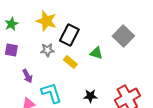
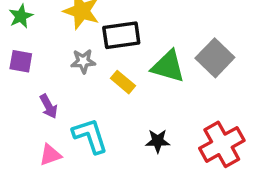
black rectangle: (69, 35) -> (121, 35), turned 55
gray square: (123, 36) -> (215, 58), moved
green triangle: (96, 53) -> (168, 66), size x1.5

